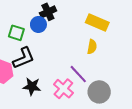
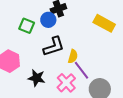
yellow semicircle: (92, 47) -> (73, 56), moved
black L-shape: (24, 58) -> (54, 46), moved

